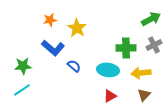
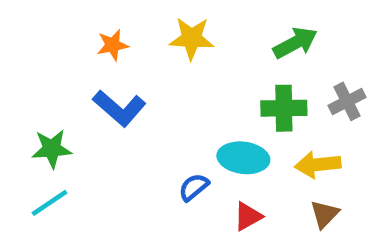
green arrow: (151, 19) -> (295, 43), moved
yellow star: (77, 28) -> (192, 38), moved, turned -30
blue semicircle: (74, 66) -> (194, 187), moved, turned -80

